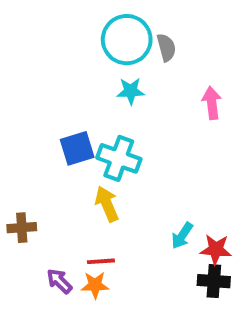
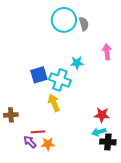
cyan star: (131, 91) -> (77, 63), moved
cyan arrow: (182, 236) -> (99, 132), moved, turned 40
red star: (216, 249) -> (102, 115), moved
red line: (101, 261) -> (38, 132), moved

